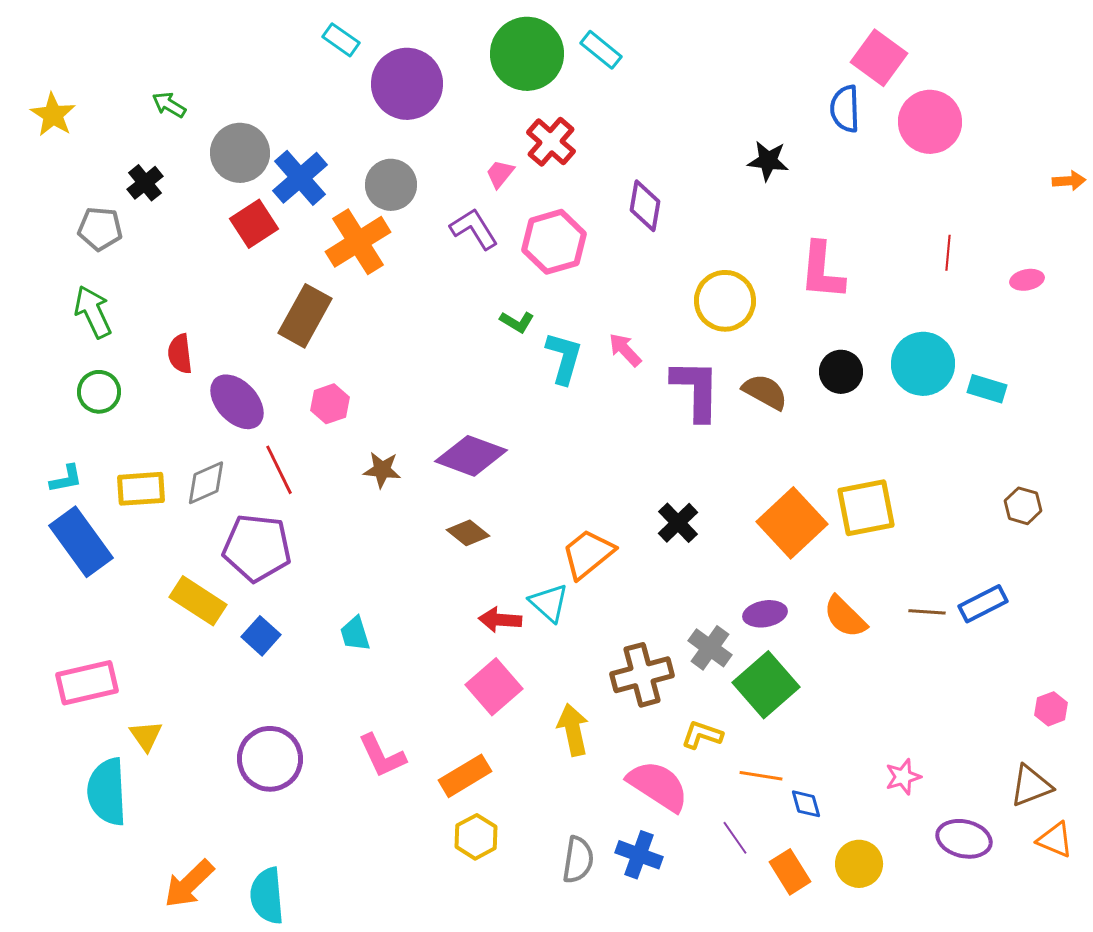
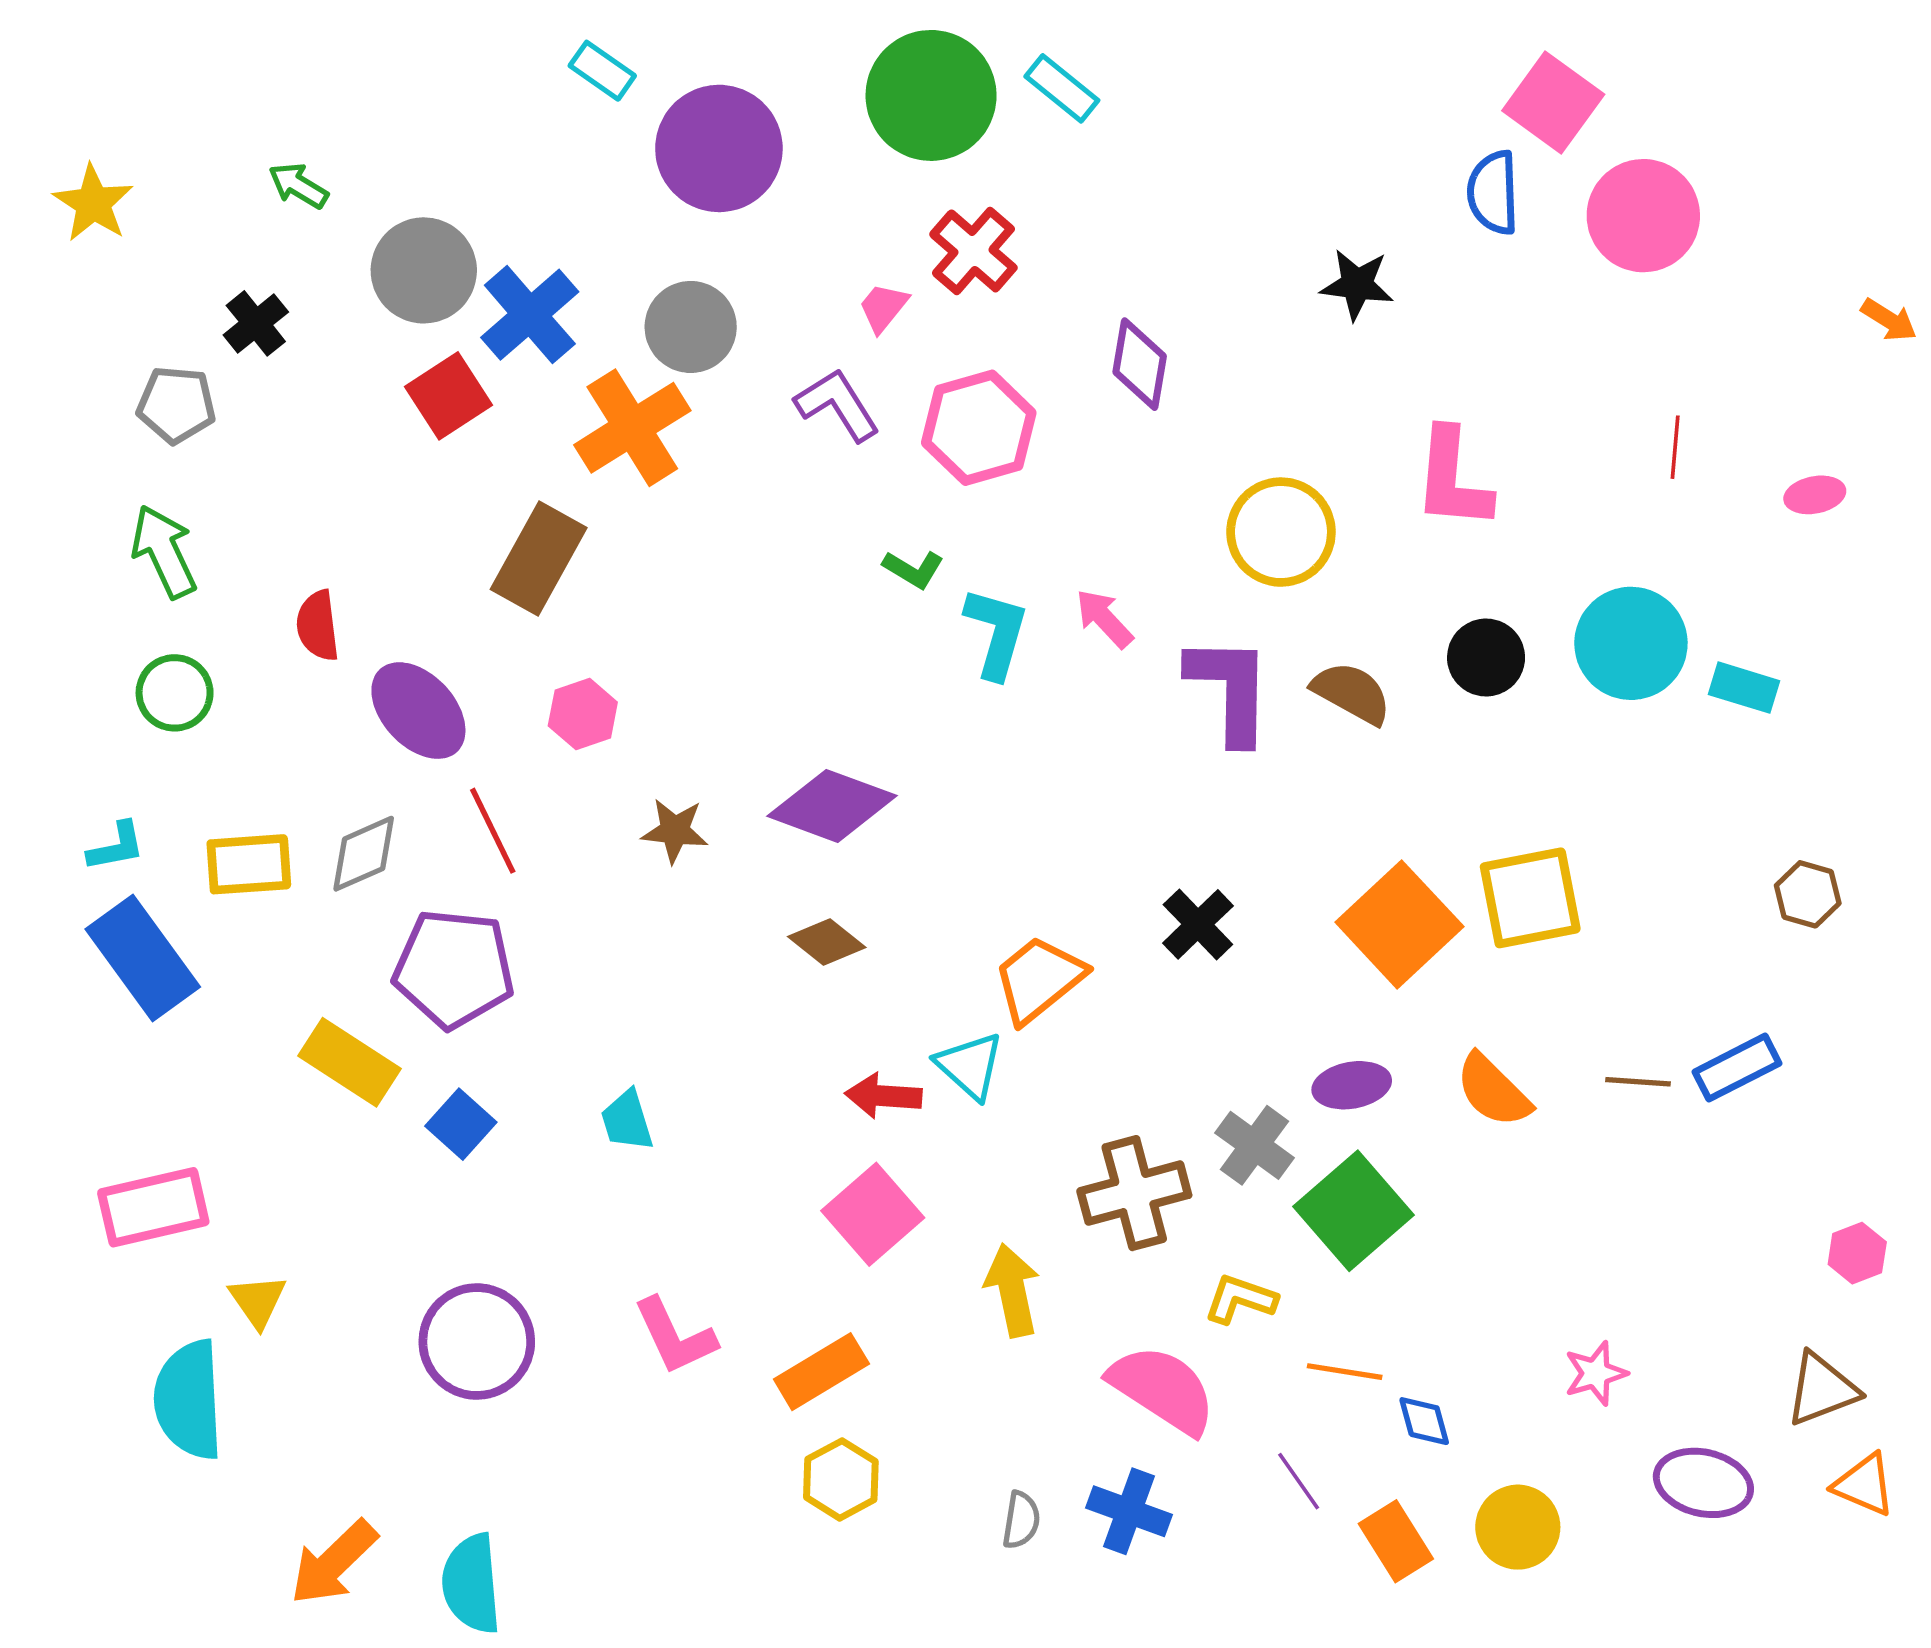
orange arrow: (1069, 181) -> (1889, 320), turned 36
gray semicircle: (578, 860) -> (1021, 1520), size x0.7

